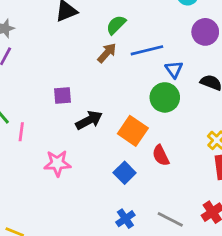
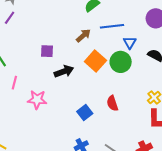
brown arrow: (107, 53) -> (83, 36), moved
orange square: (133, 131) -> (95, 61), moved
pink line: (21, 132) -> (14, 83), moved

